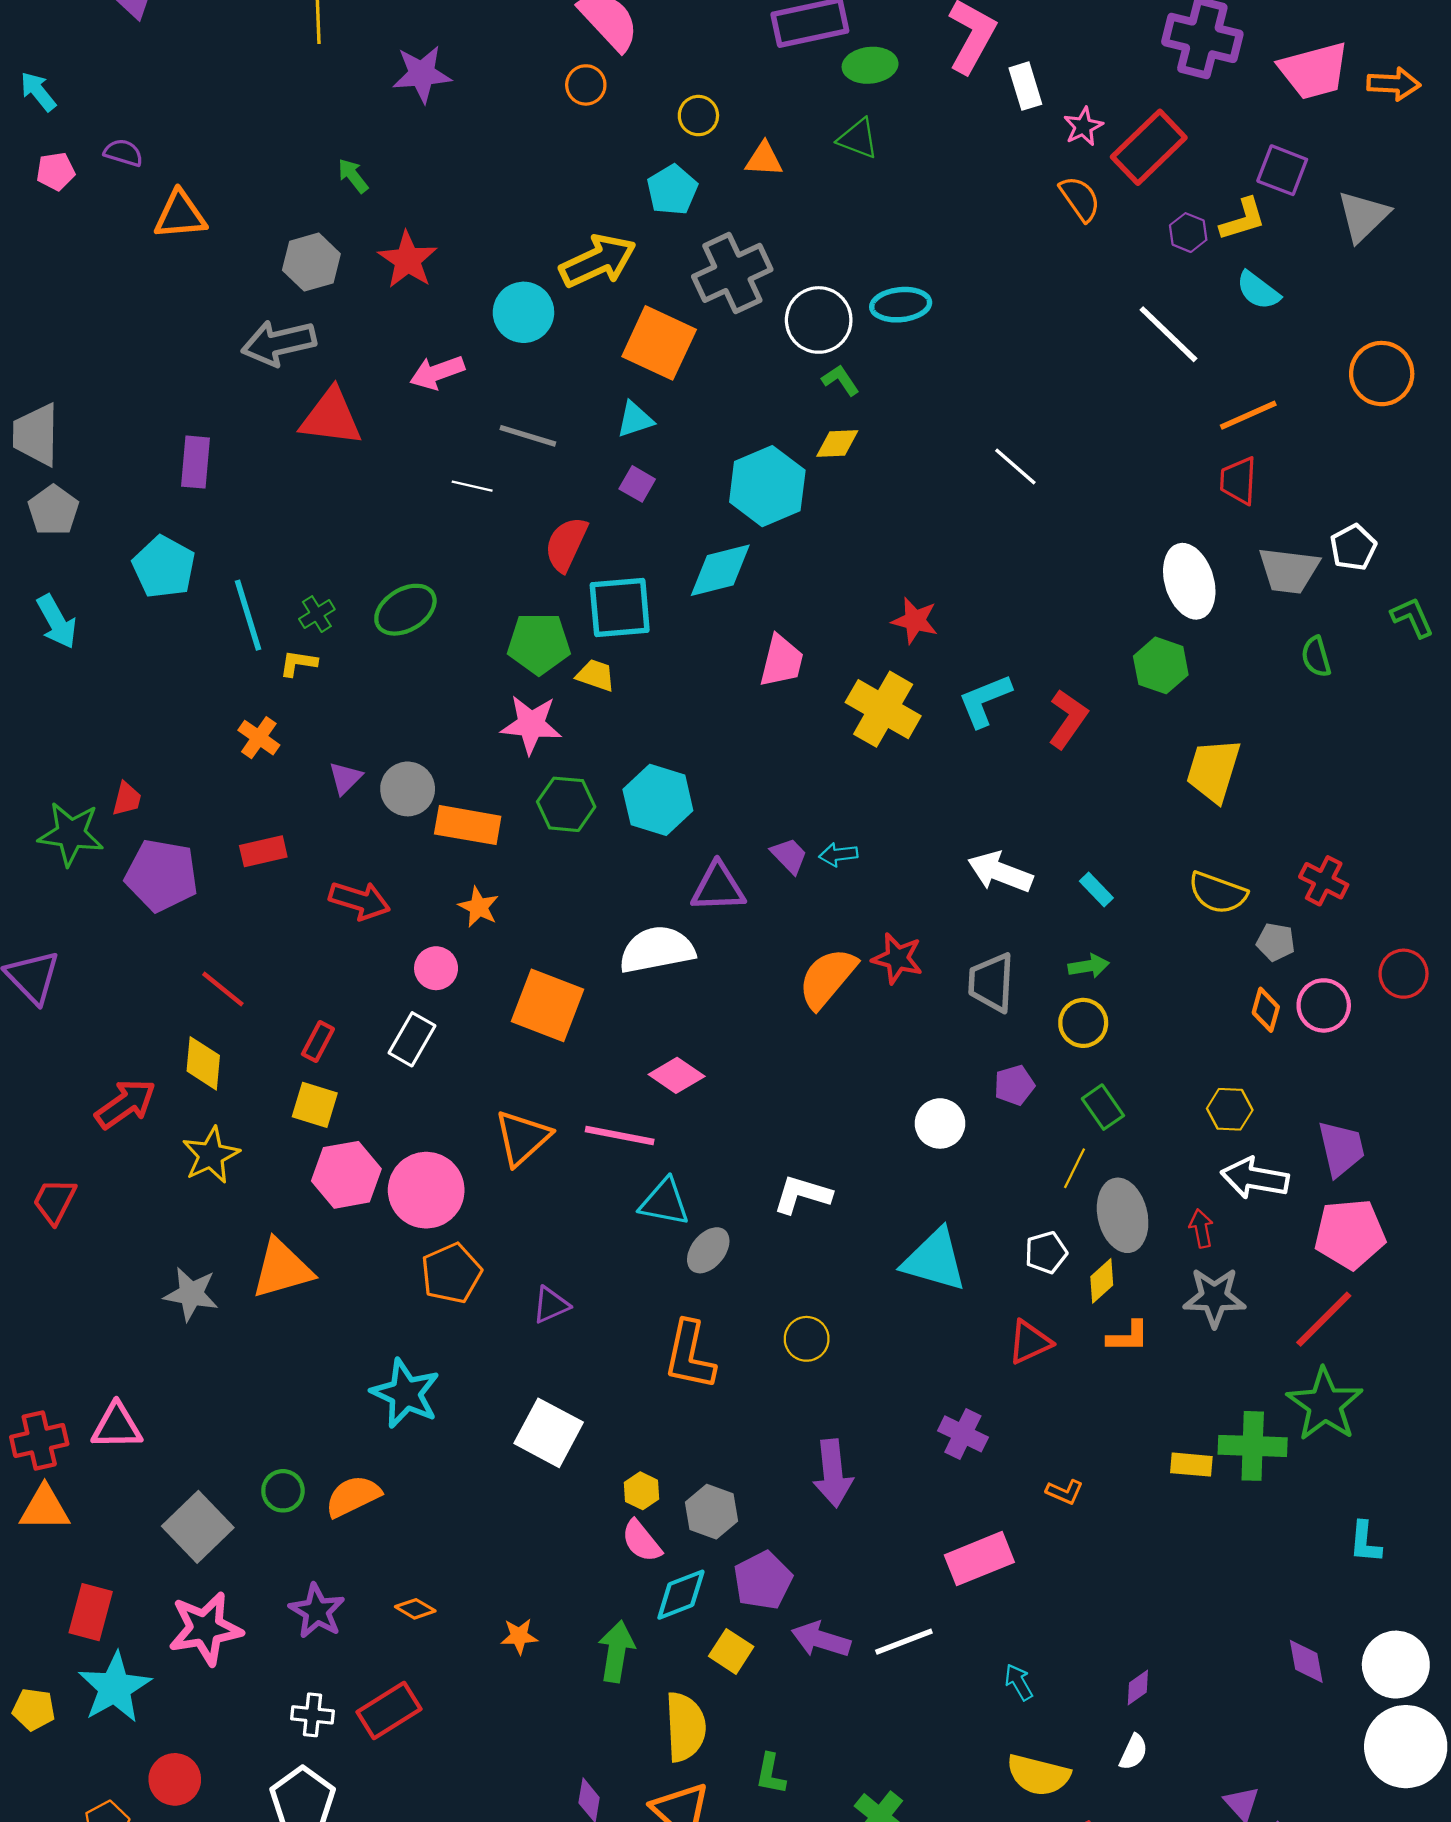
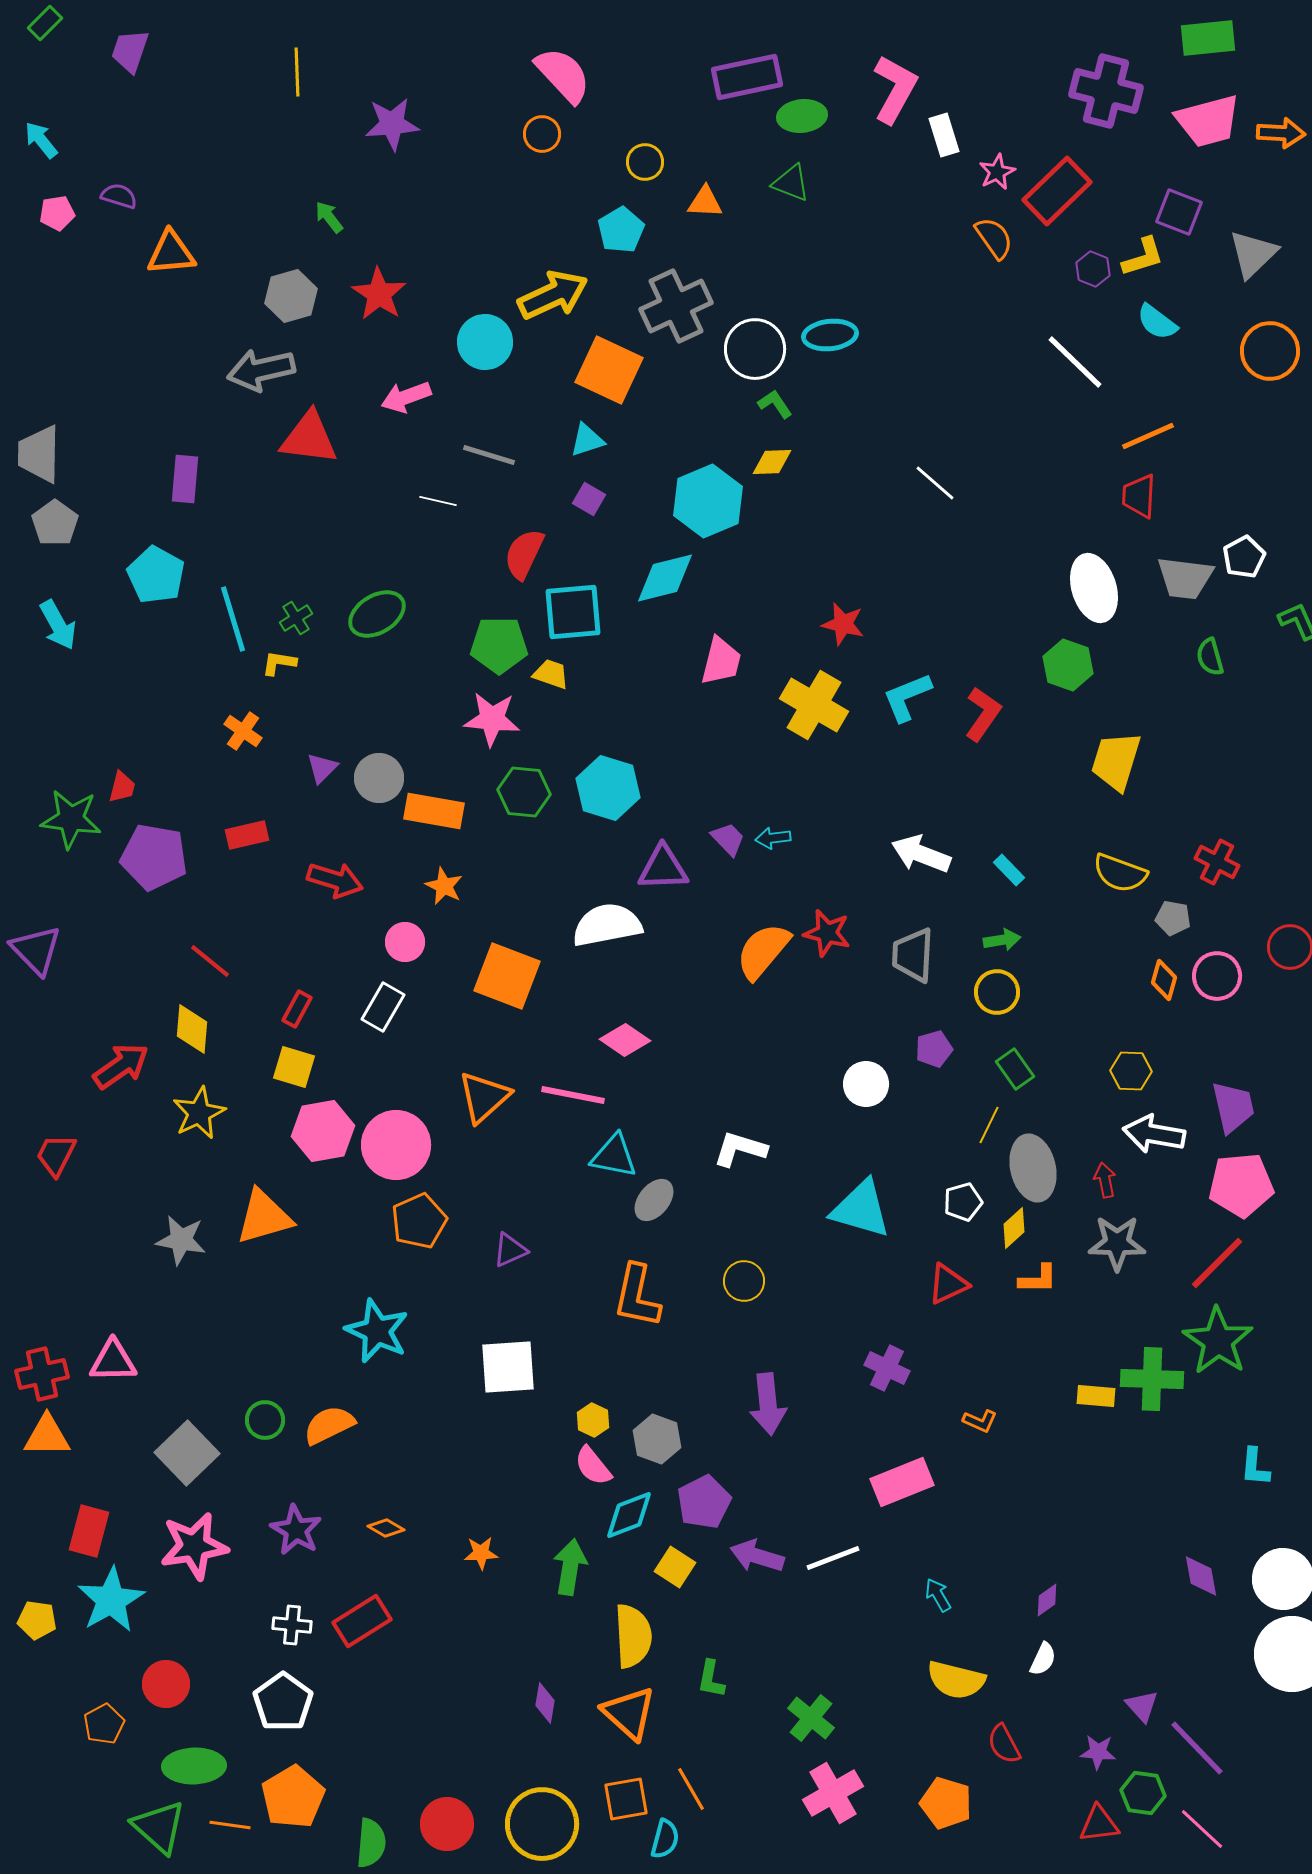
orange circle: (1382, 374) -> (1270, 351), moved
white square: (549, 1433) -> (508, 1367), turned -32

